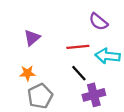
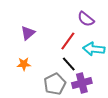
red line: (78, 47) -> (68, 41), turned -48
gray pentagon: (40, 96) -> (55, 84), moved

